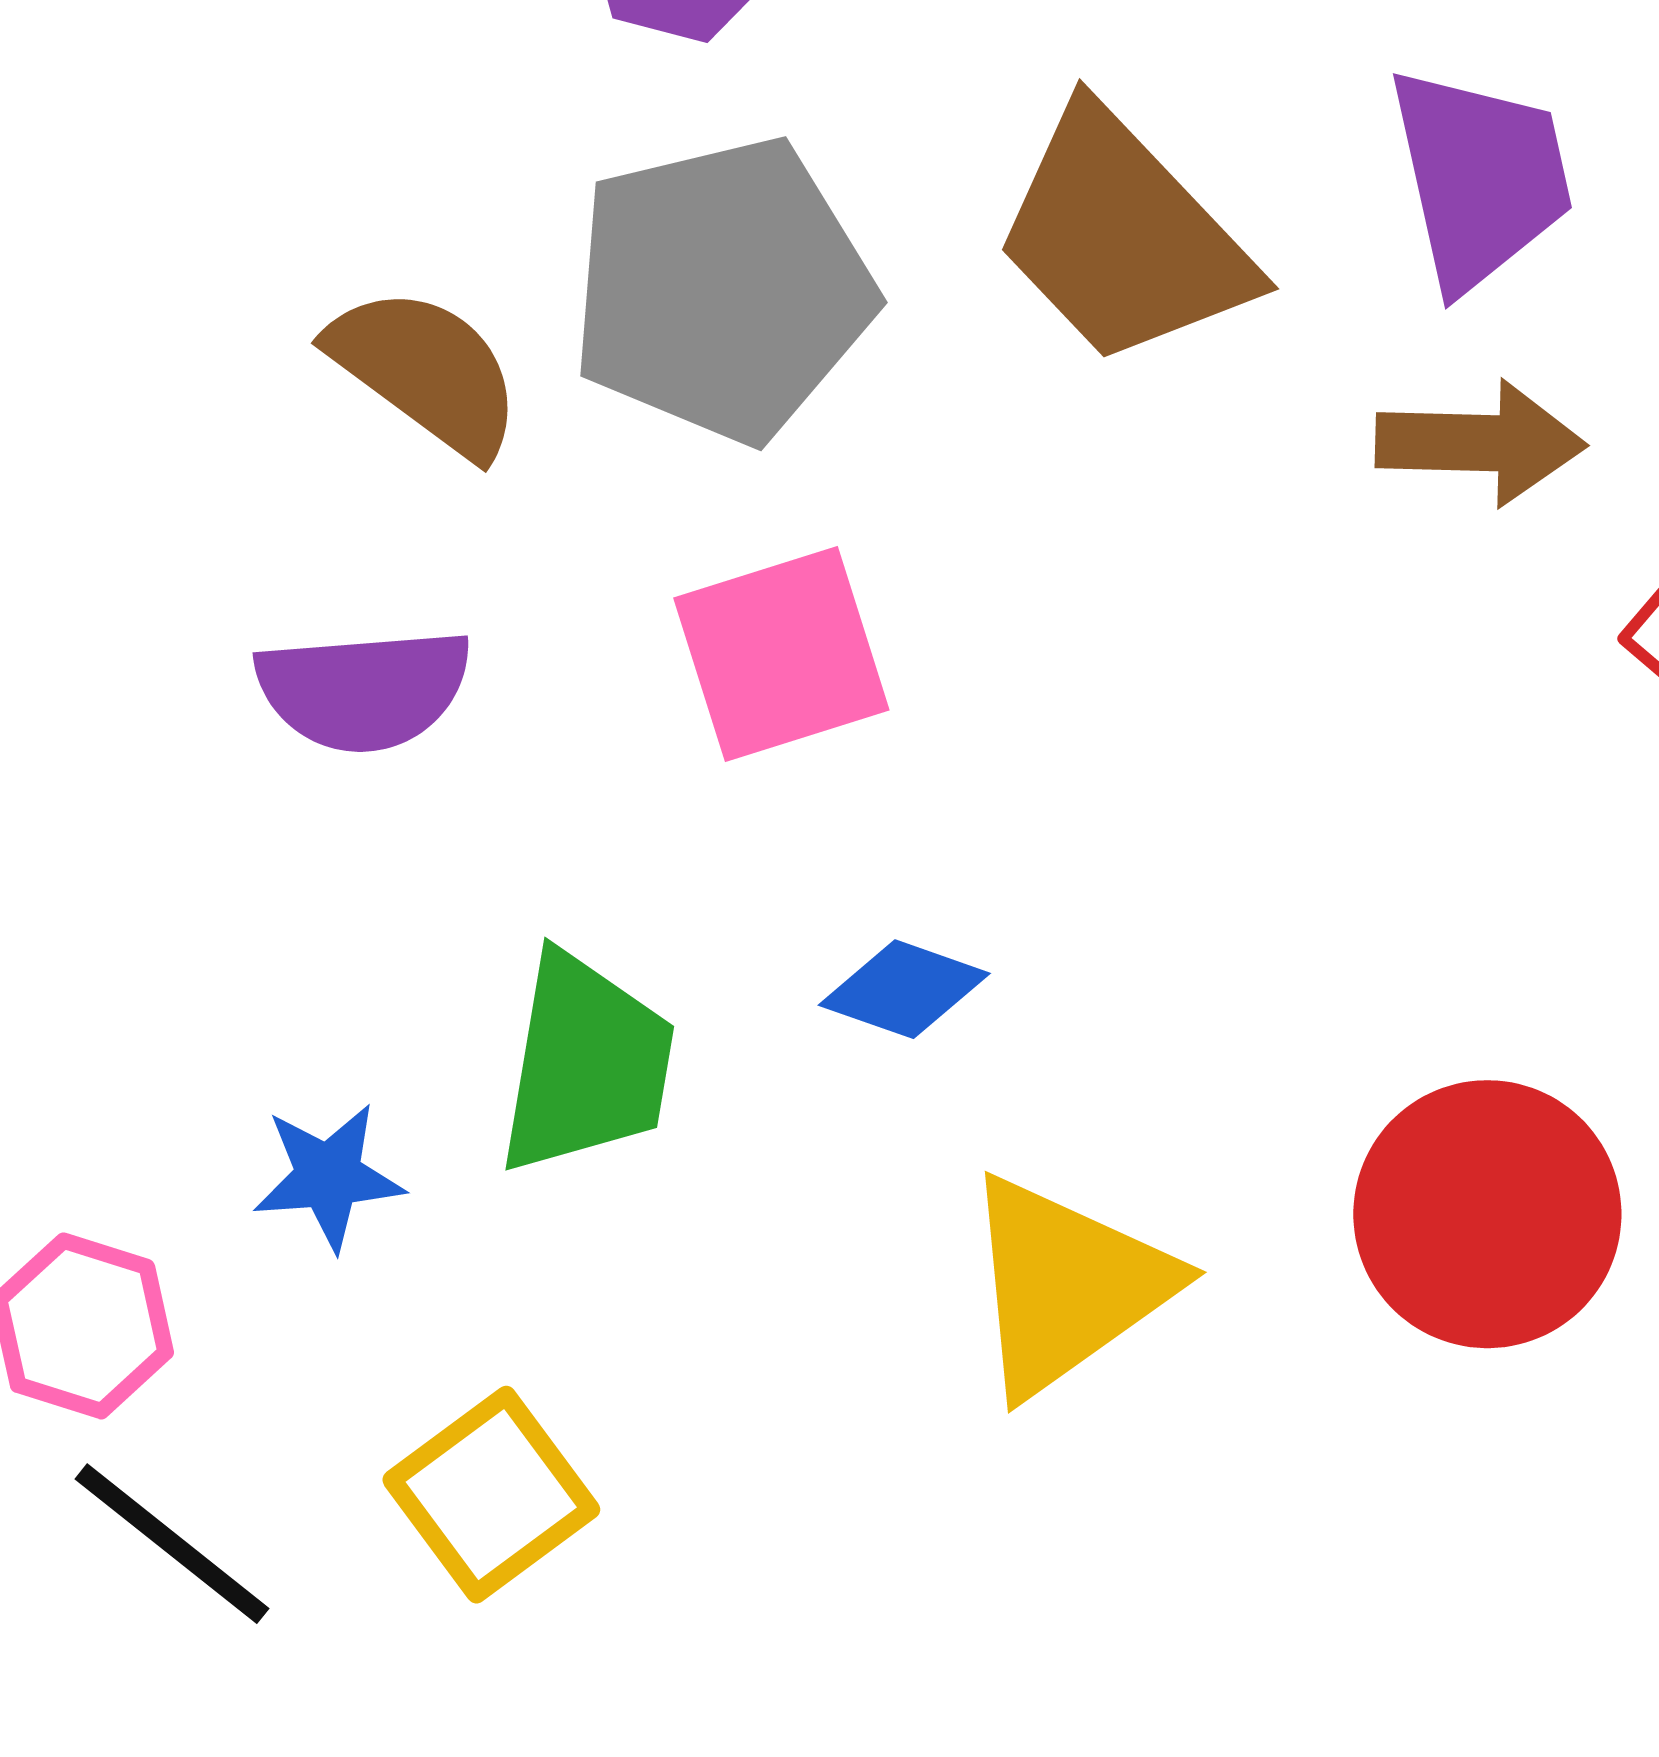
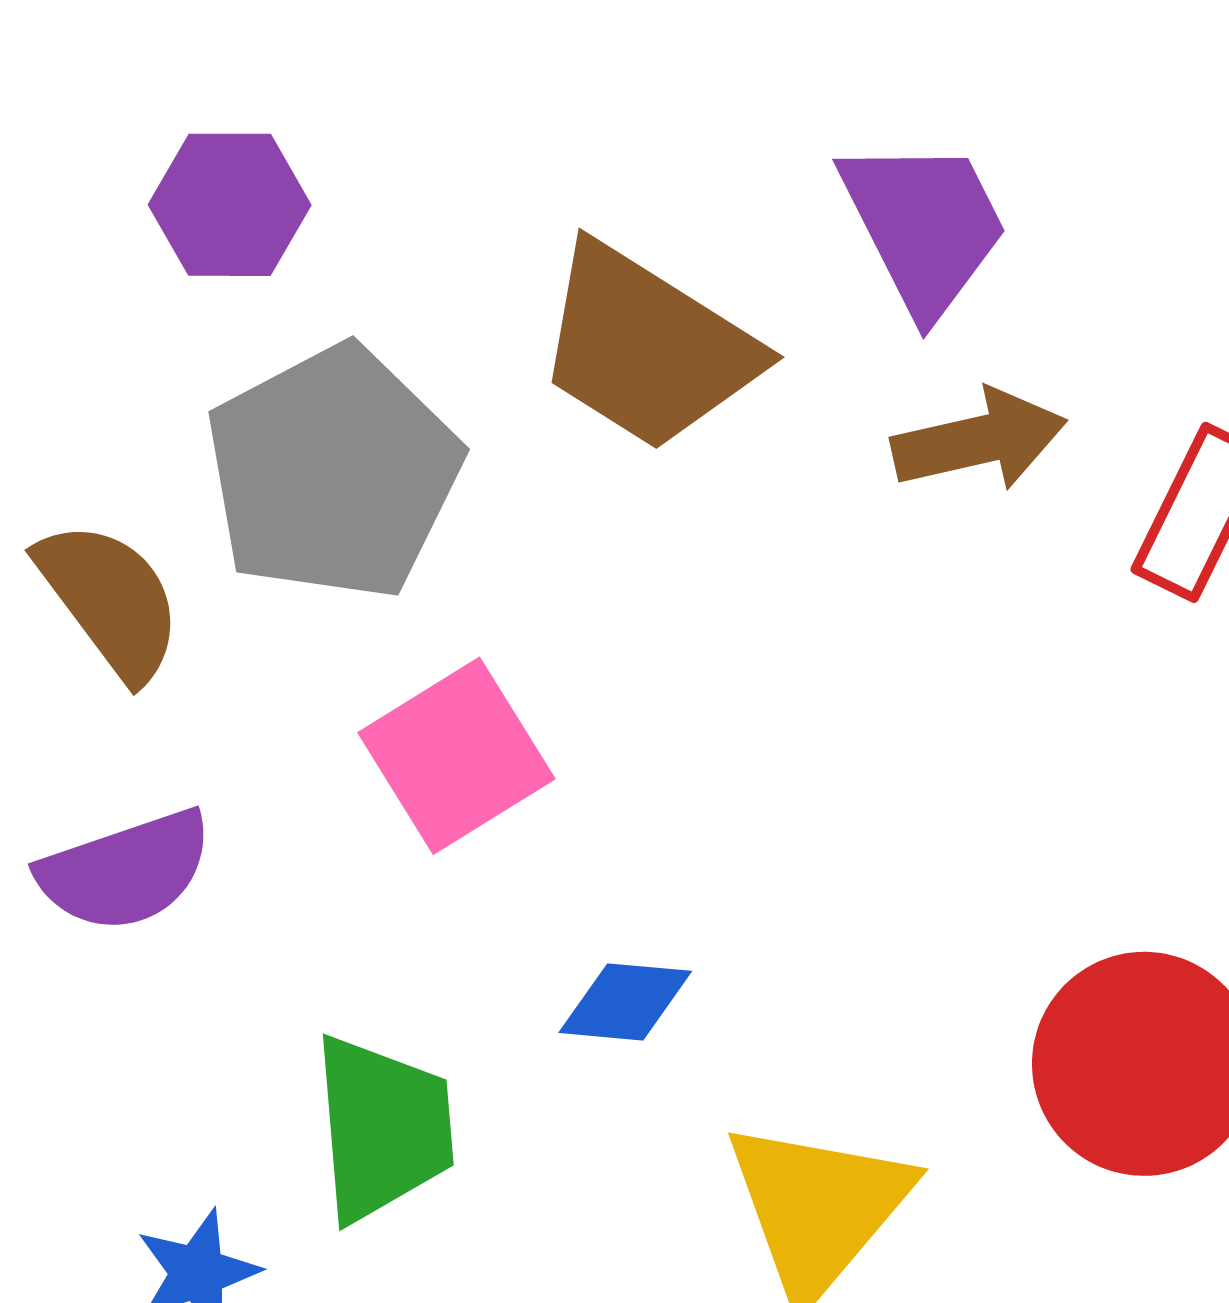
brown semicircle: (426, 371) -> (110, 600), turned 31

